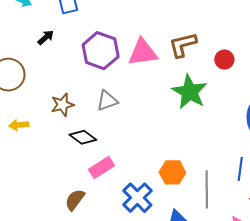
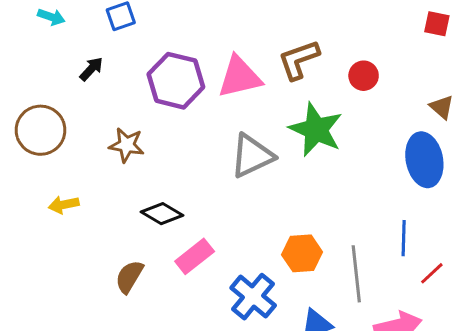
gray triangle: (107, 101) -> (252, 156), moved, size x1.4
brown star: (62, 105) -> (127, 145), moved, turned 30
brown semicircle: (75, 200) -> (129, 277), moved

